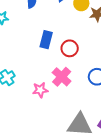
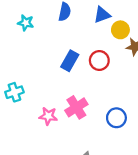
red circle: (70, 48) -> (99, 60), moved

